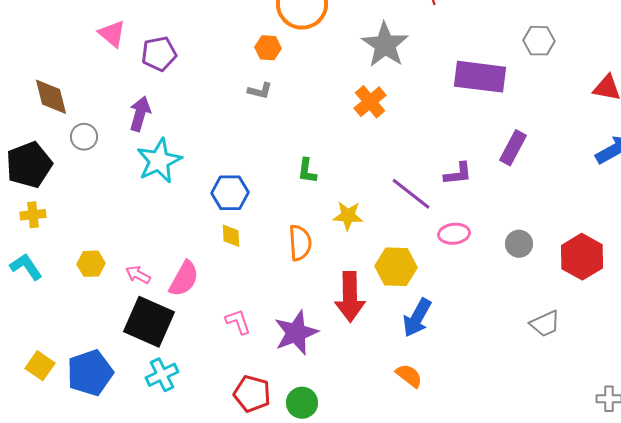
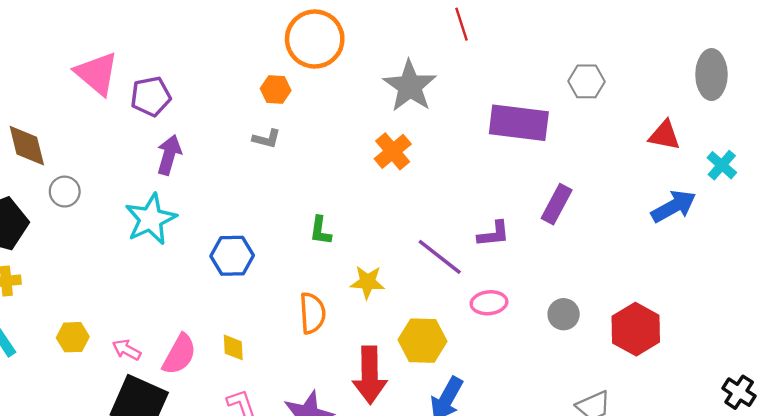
pink triangle: (112, 34) -> (97, 73), size x1.4
purple arrow: (140, 114) -> (169, 155), moved
yellow diamond: (231, 236) -> (233, 347), moved

